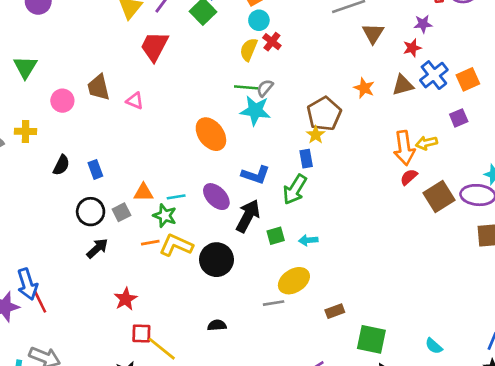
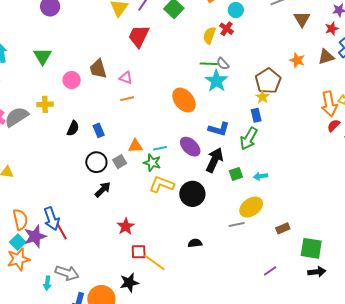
cyan circle: (259, 20) -> (236, 10), moved
gray semicircle: (265, 88) -> (223, 64), turned -80
cyan star: (255, 111) -> (216, 81), turned 30
orange line: (150, 243) -> (127, 99), moved

